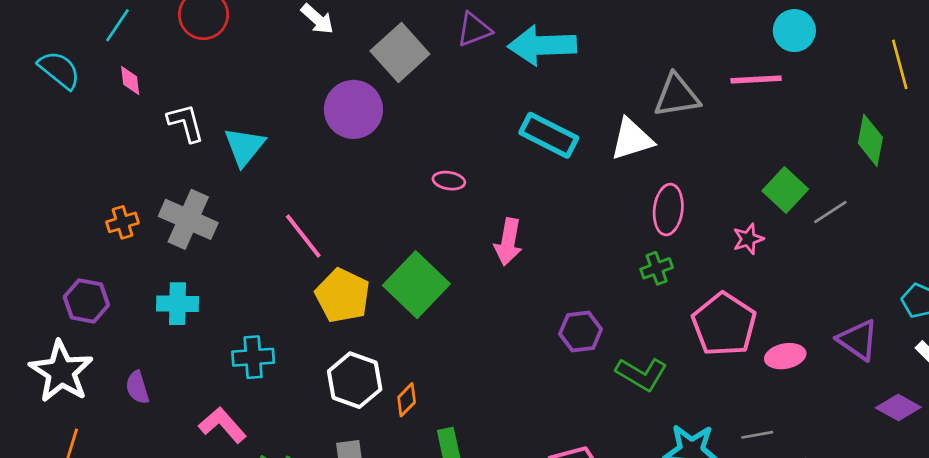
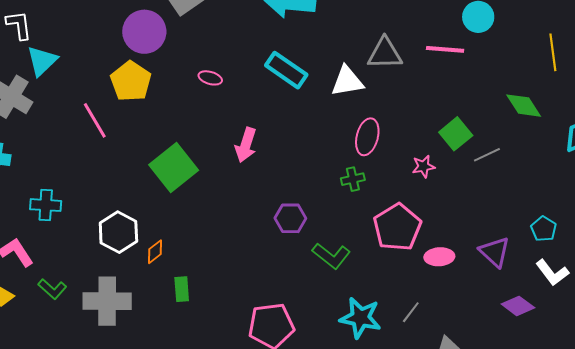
green diamond: (870, 140) -> (524, 106), turned -51
cyan triangle: (244, 147) -> (42, 61), moved
pink ellipse: (449, 181) -> (210, 78), moved
yellow pentagon: (343, 296) -> (131, 81), moved
gray line: (757, 435) -> (411, 312), turned -50

